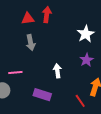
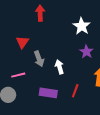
red triangle: (28, 19) -> (22, 42), moved, turned -40
gray arrow: (31, 43) -> (39, 59), moved
red line: (80, 101) -> (75, 91), moved, turned 64

